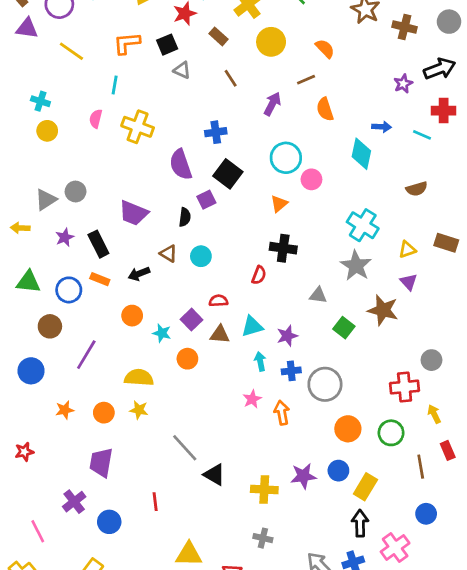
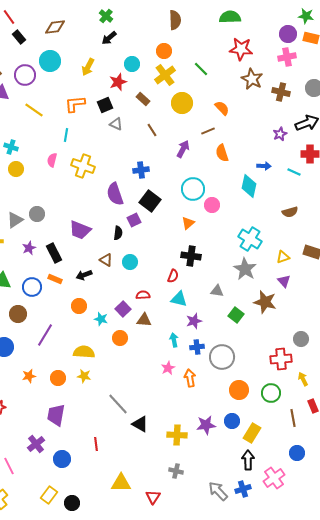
cyan triangle: (252, 326) -> (179, 299), moved, turned 30

